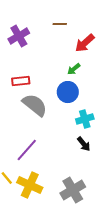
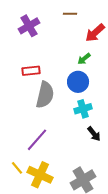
gray semicircle: (35, 105) -> (45, 95), turned 64
cyan cross: (85, 119) -> (83, 109), moved

